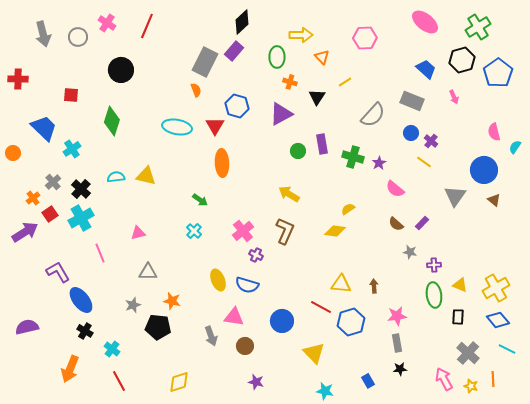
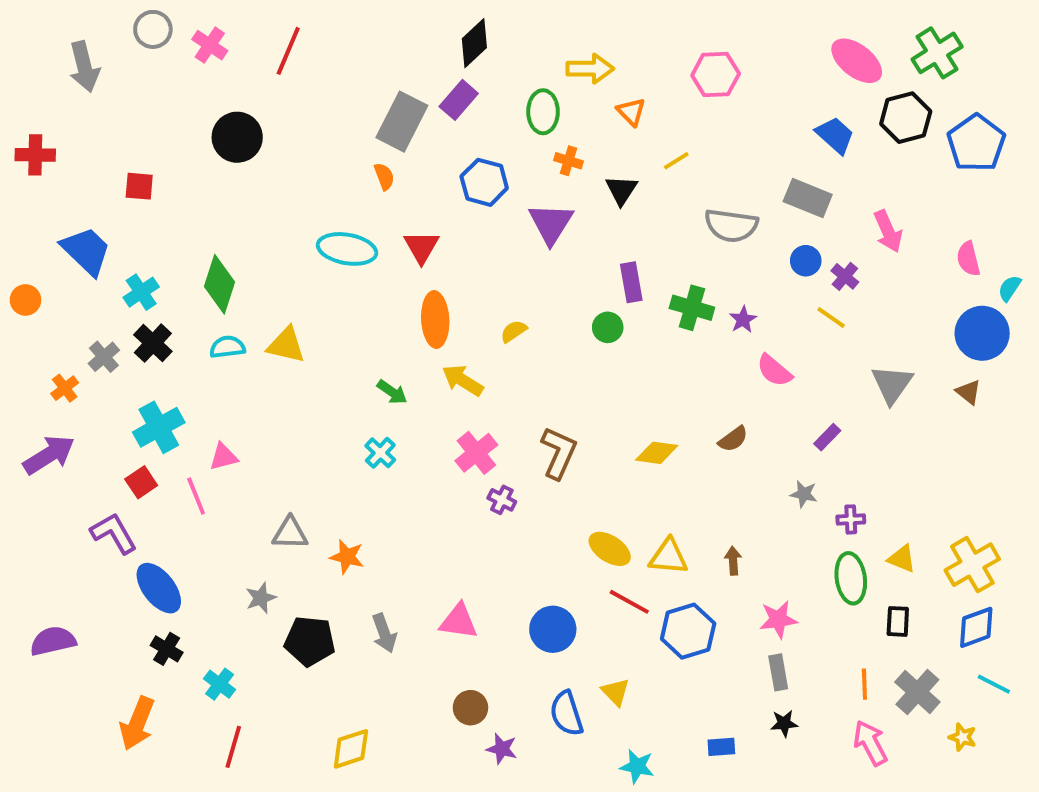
pink ellipse: (425, 22) -> (857, 61), moved
gray circle: (78, 37) -> (153, 29), moved
pink arrow: (454, 97) -> (888, 231), moved, size x1.5
blue hexagon: (237, 106) -> (484, 182), moved
purple triangle: (281, 114) -> (551, 223), turned -30
gray semicircle: (373, 115) -> (731, 225), turned 56
green diamond: (112, 121) -> (220, 284), moved
green circle: (298, 151) -> (608, 327), moved
blue circle: (484, 170) -> (982, 333), moved
black cross: (81, 189) -> (153, 343), moved
yellow arrow: (289, 194) -> (463, 380), moved
yellow semicircle: (348, 209) -> (514, 331), moved
red square: (50, 214) -> (141, 482), moved
brown semicircle: (396, 224) -> (733, 439), moved, turned -77
pink triangle: (138, 233) -> (223, 457), moved
yellow ellipse: (218, 280) -> (610, 549), moved, turned -35
blue semicircle: (247, 285) -> (567, 714), moved, turned 55
orange star: (172, 301) -> (347, 557), moved
blue diamond: (498, 320) -> (976, 627), turned -70
gray arrow: (211, 336) -> (384, 633), moved
brown circle: (245, 346) -> (470, 708), moved
yellow triangle: (314, 353) -> (616, 692), size x0.7
orange line: (493, 379) -> (864, 684), moved
red line: (119, 381) -> (233, 747), turned 45
blue rectangle: (368, 381) -> (721, 747), turned -64
yellow star: (471, 386) -> (963, 737), moved

